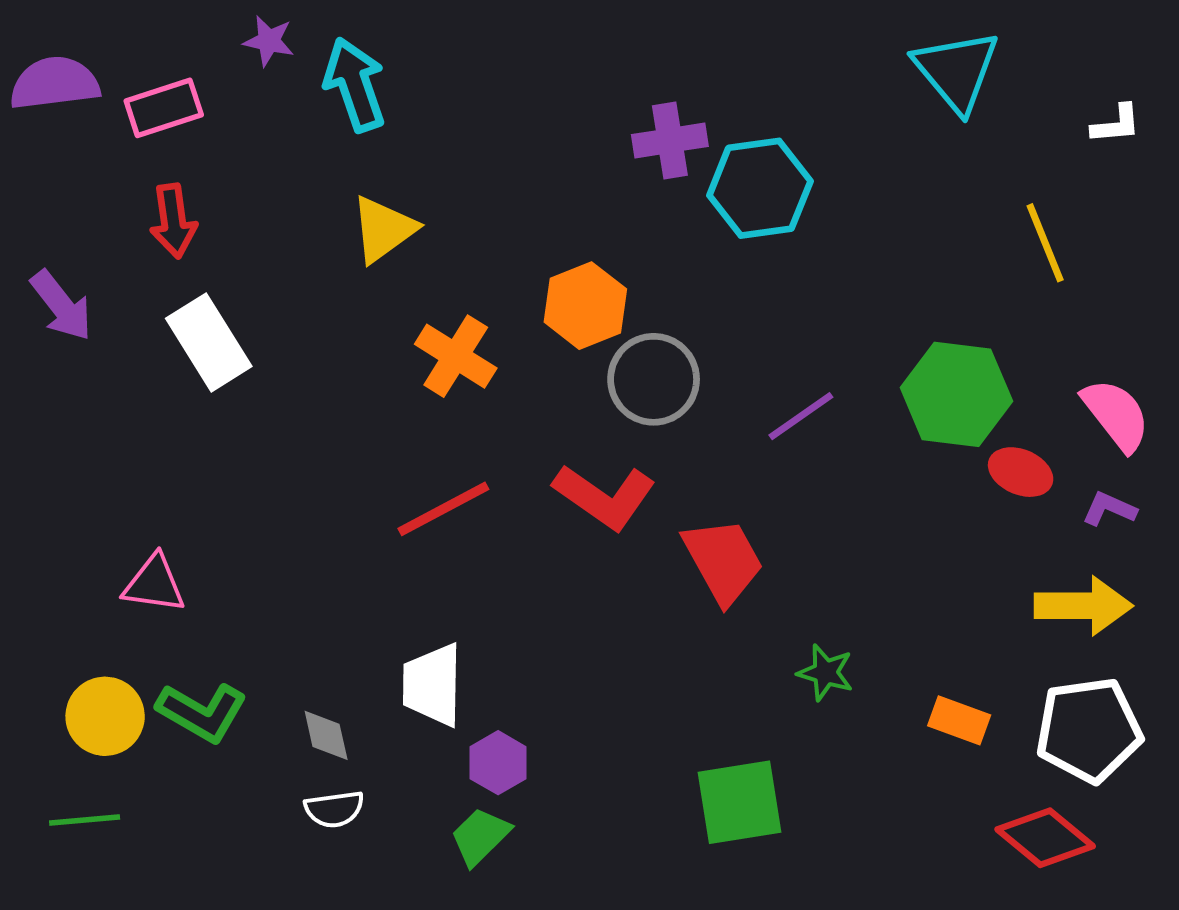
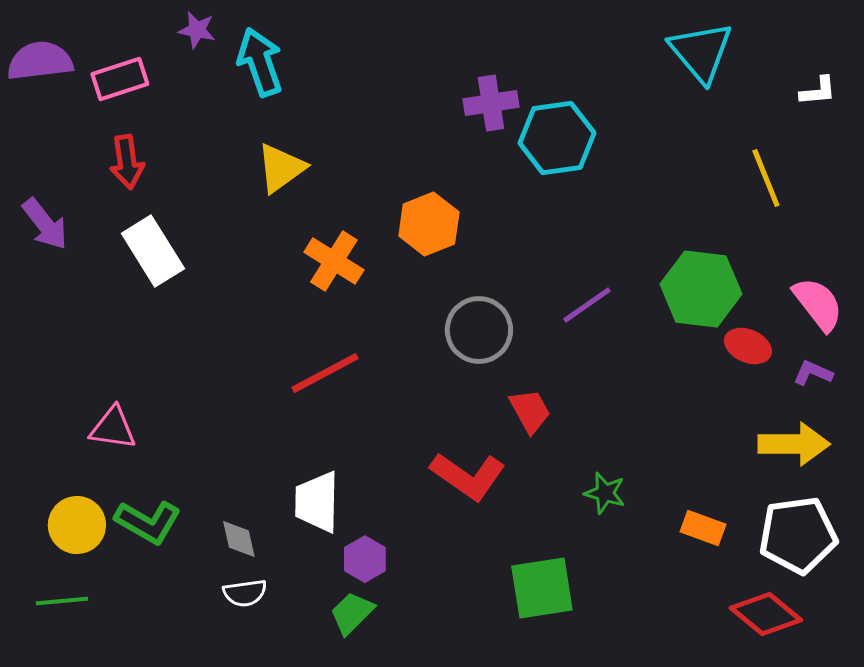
gray circle: (654, 379) -> (479, 330), moved
red L-shape: (604, 497) -> (468, 476), moved
red trapezoid: (723, 561) -> (530, 411), size x0.7

